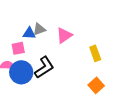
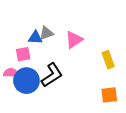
orange square: (96, 85) -> (109, 95), turned 35

